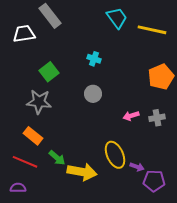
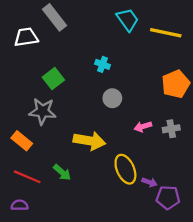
gray circle: (93, 94) -> (112, 98), moved
orange rectangle: (33, 136) -> (22, 141), moved
yellow arrow: (82, 172) -> (89, 141), moved

